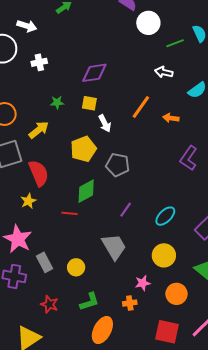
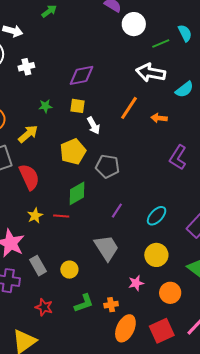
white arrow: (164, 72) -> (151, 73), size x1.6
yellow star: (28, 201) -> (35, 216), moved
orange cross: (130, 303) -> (111, 305), moved
orange ellipse: (102, 330) -> (125, 328), moved
red square: (167, 332) -> (162, 331), turned -35

